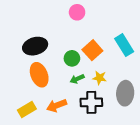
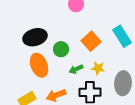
green circle: (72, 58) -> (61, 49), moved

